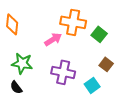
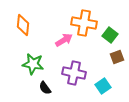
brown square: (106, 64) -> (117, 57), moved, turned 32
black semicircle: (16, 87) -> (45, 88), moved

